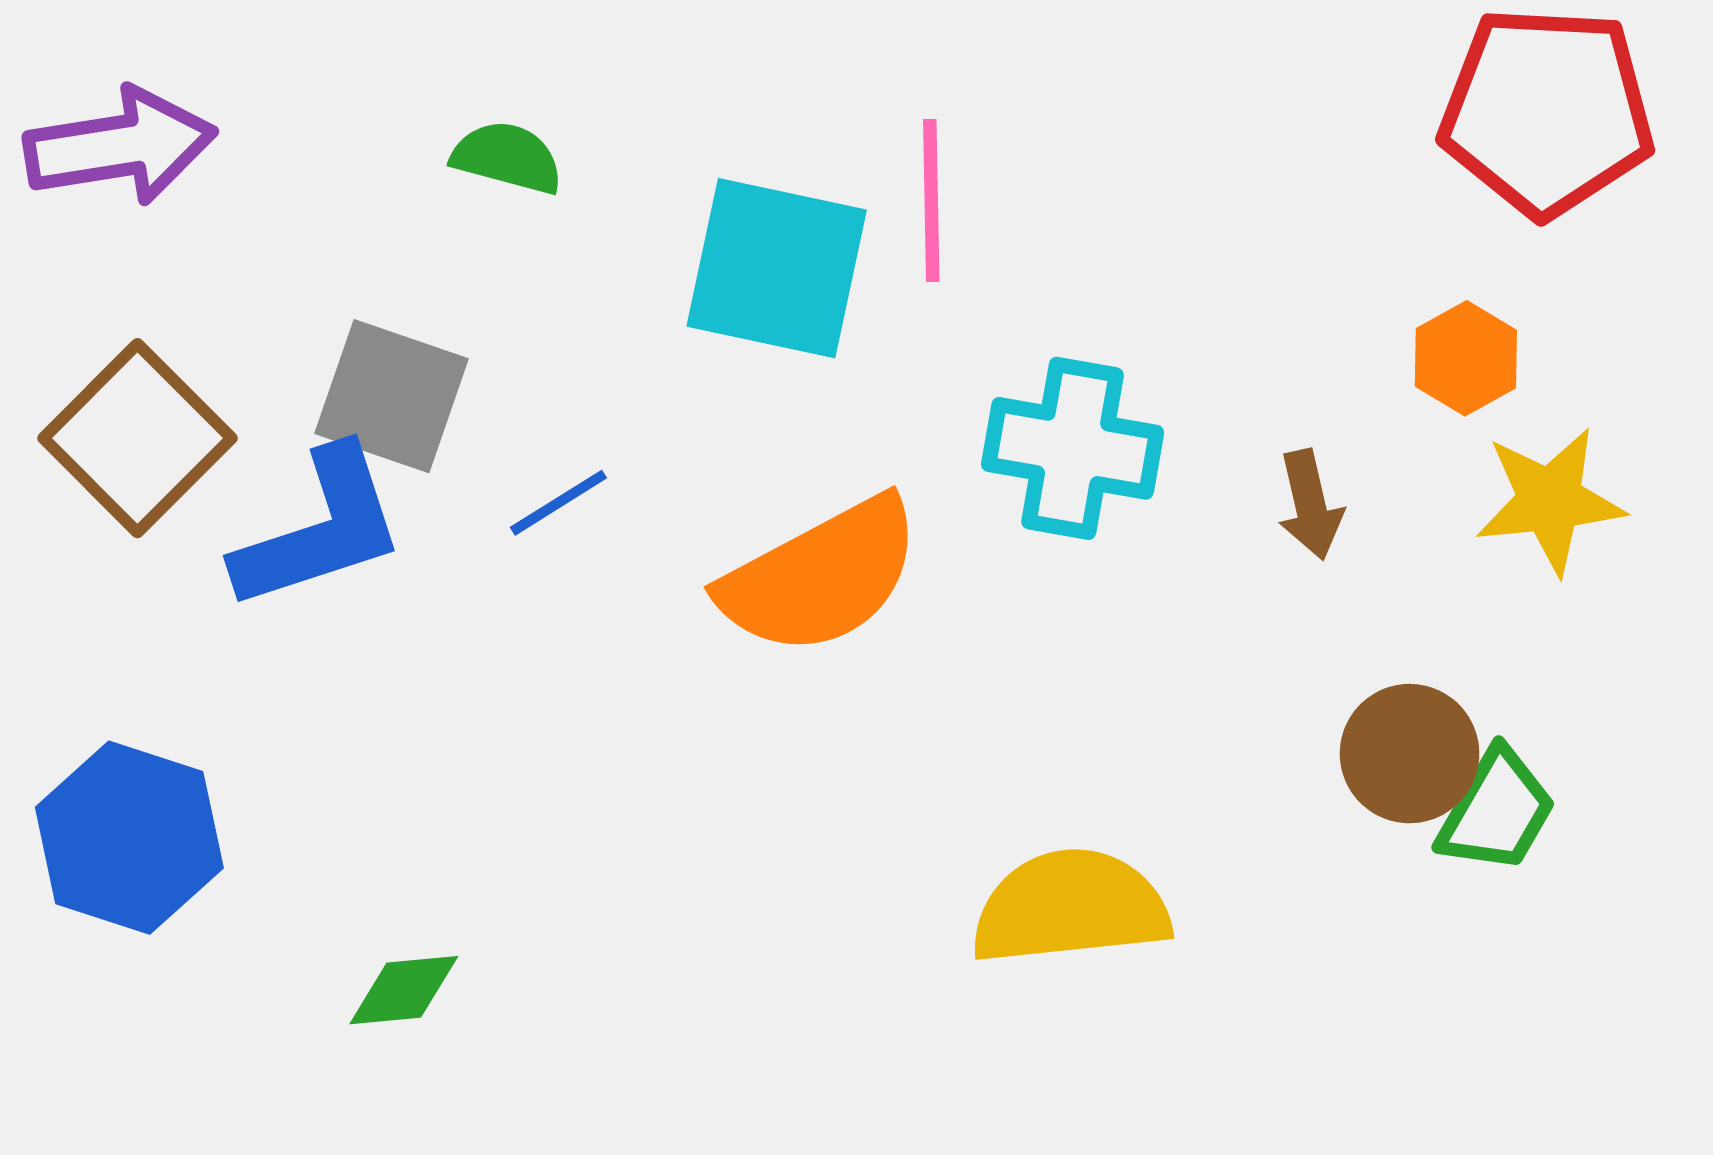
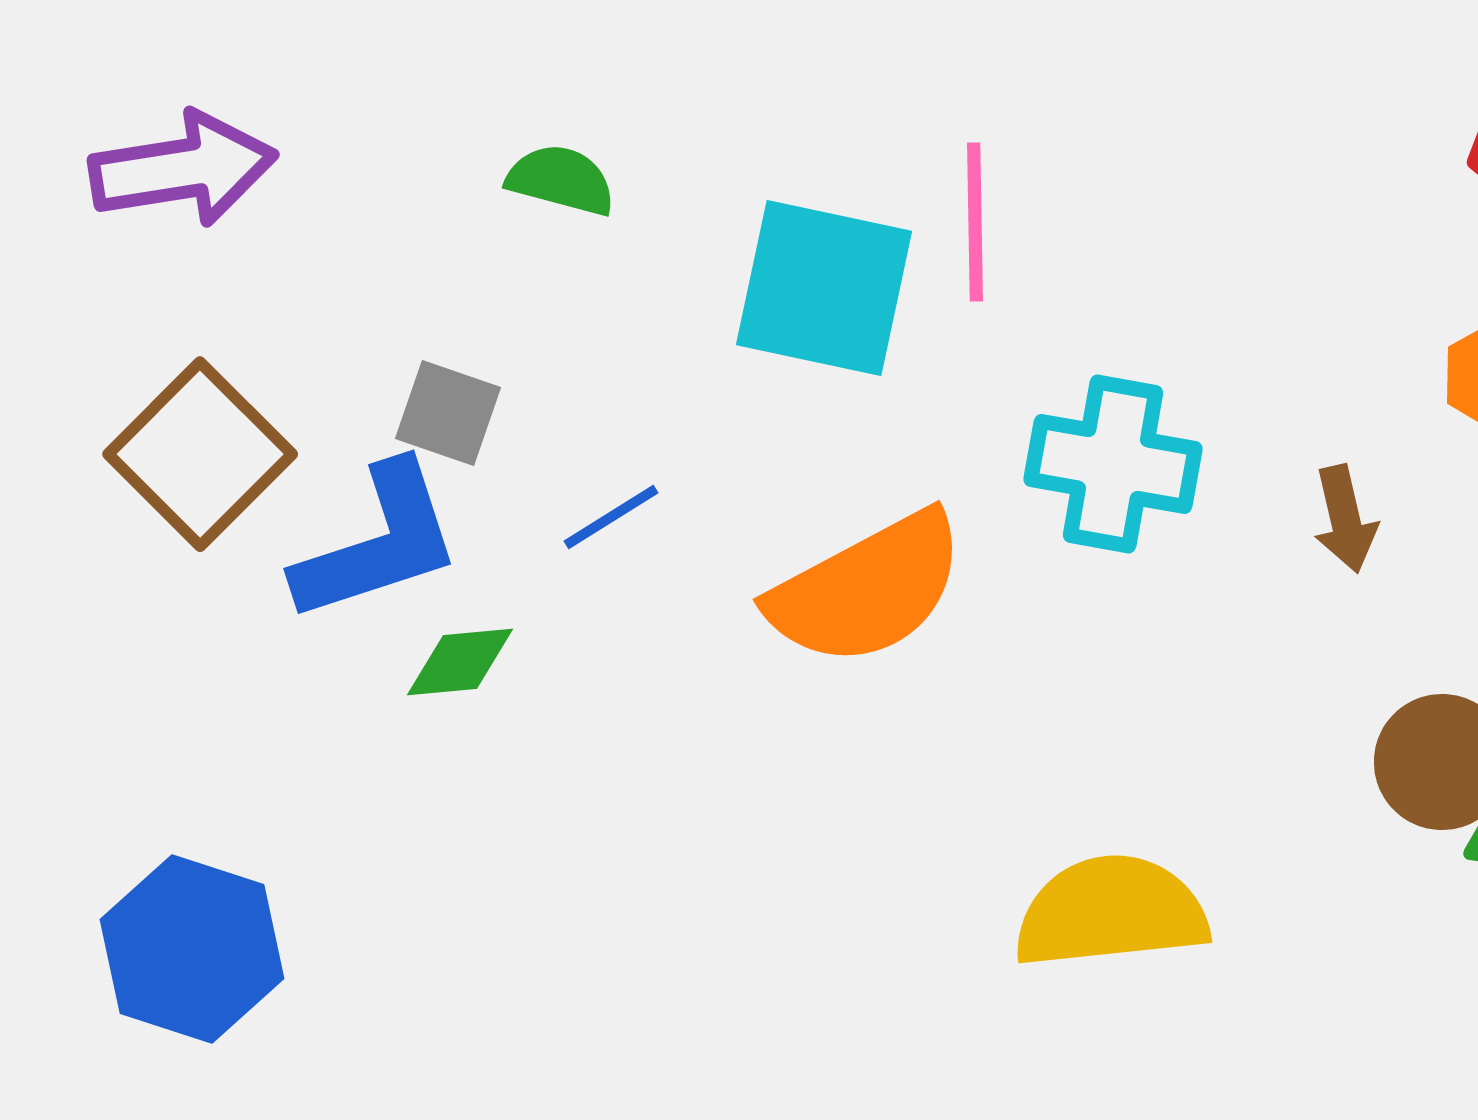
gray square: (391, 396) -> (448, 413), size x0.7
blue hexagon: (129, 838) -> (192, 949), moved
green diamond: (404, 990) -> (460, 662), moved

